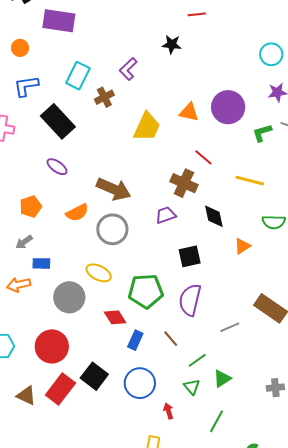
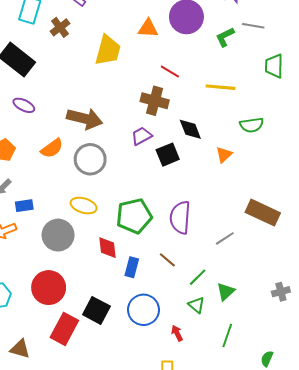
black square: (190, 256) -> (168, 155), moved
red diamond: (115, 317) -> (108, 248), turned 35
brown triangle: (26, 396) -> (20, 349), moved

